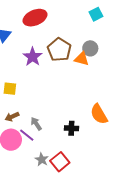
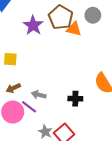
orange triangle: (82, 59) -> (74, 29), moved
gray arrow: (36, 124) -> (39, 95), turned -40

